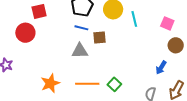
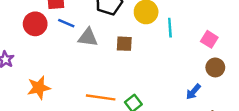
blue line: (81, 28) -> (66, 23), moved
gray triangle: (80, 51) -> (88, 37), moved
orange star: (50, 83) -> (39, 88), moved

